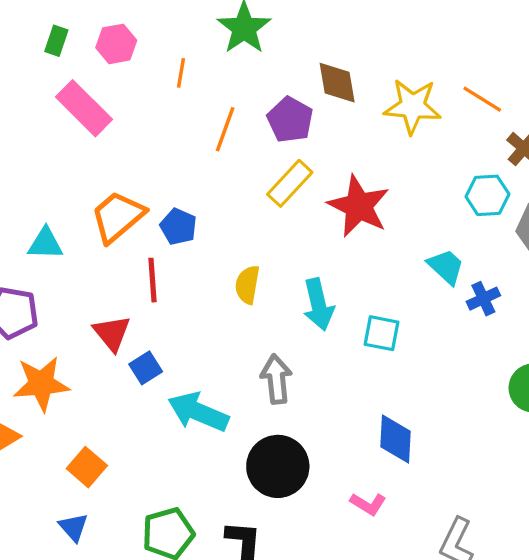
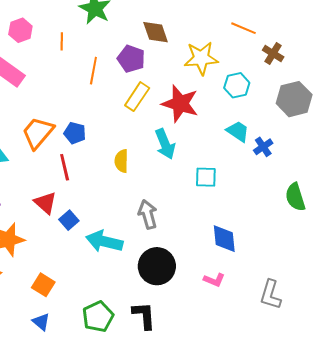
yellow star: (413, 106) -> (201, 58), moved
cyan hexagon: (487, 195) -> (237, 85), moved
cyan arrow: (318, 304) -> (165, 144), moved

